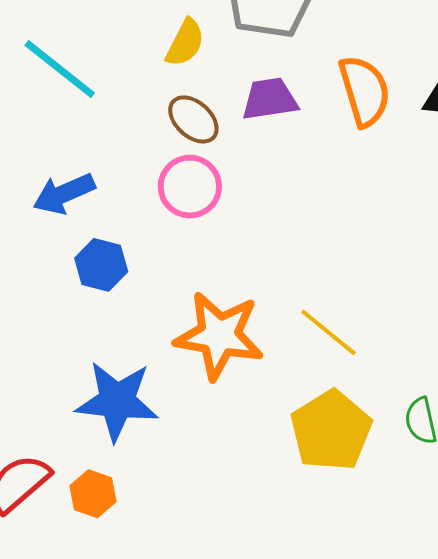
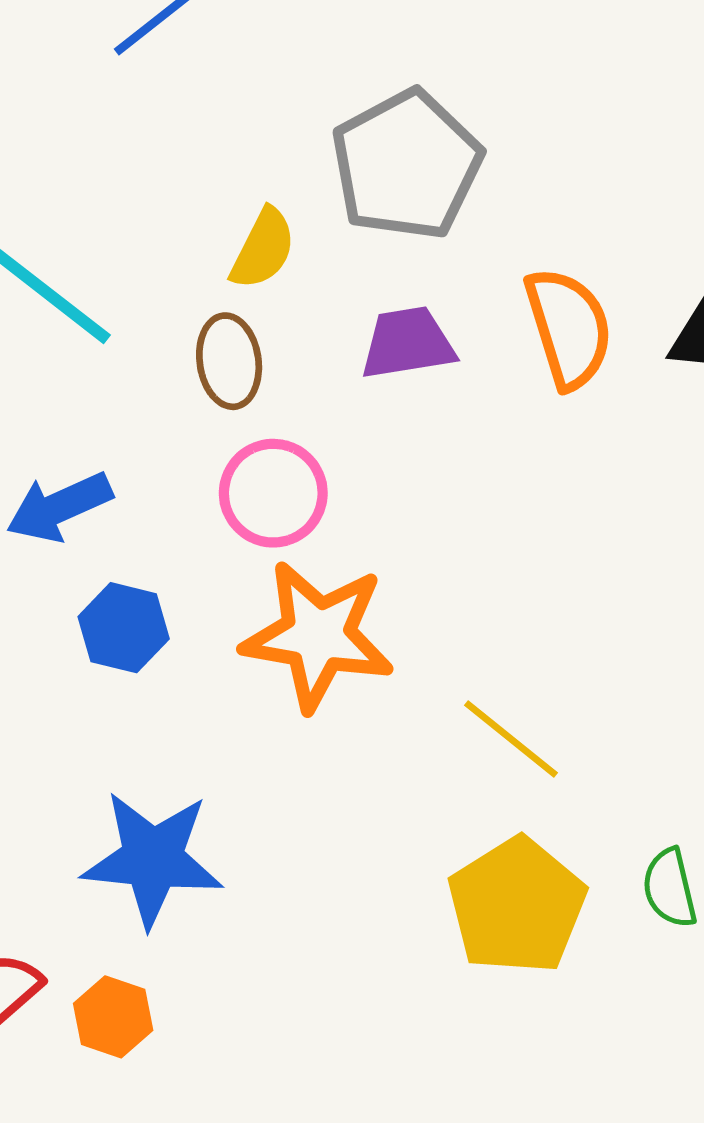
brown ellipse: (193, 119) -> (229, 361), moved, turned 40
orange star: (219, 335) -> (318, 635), moved

